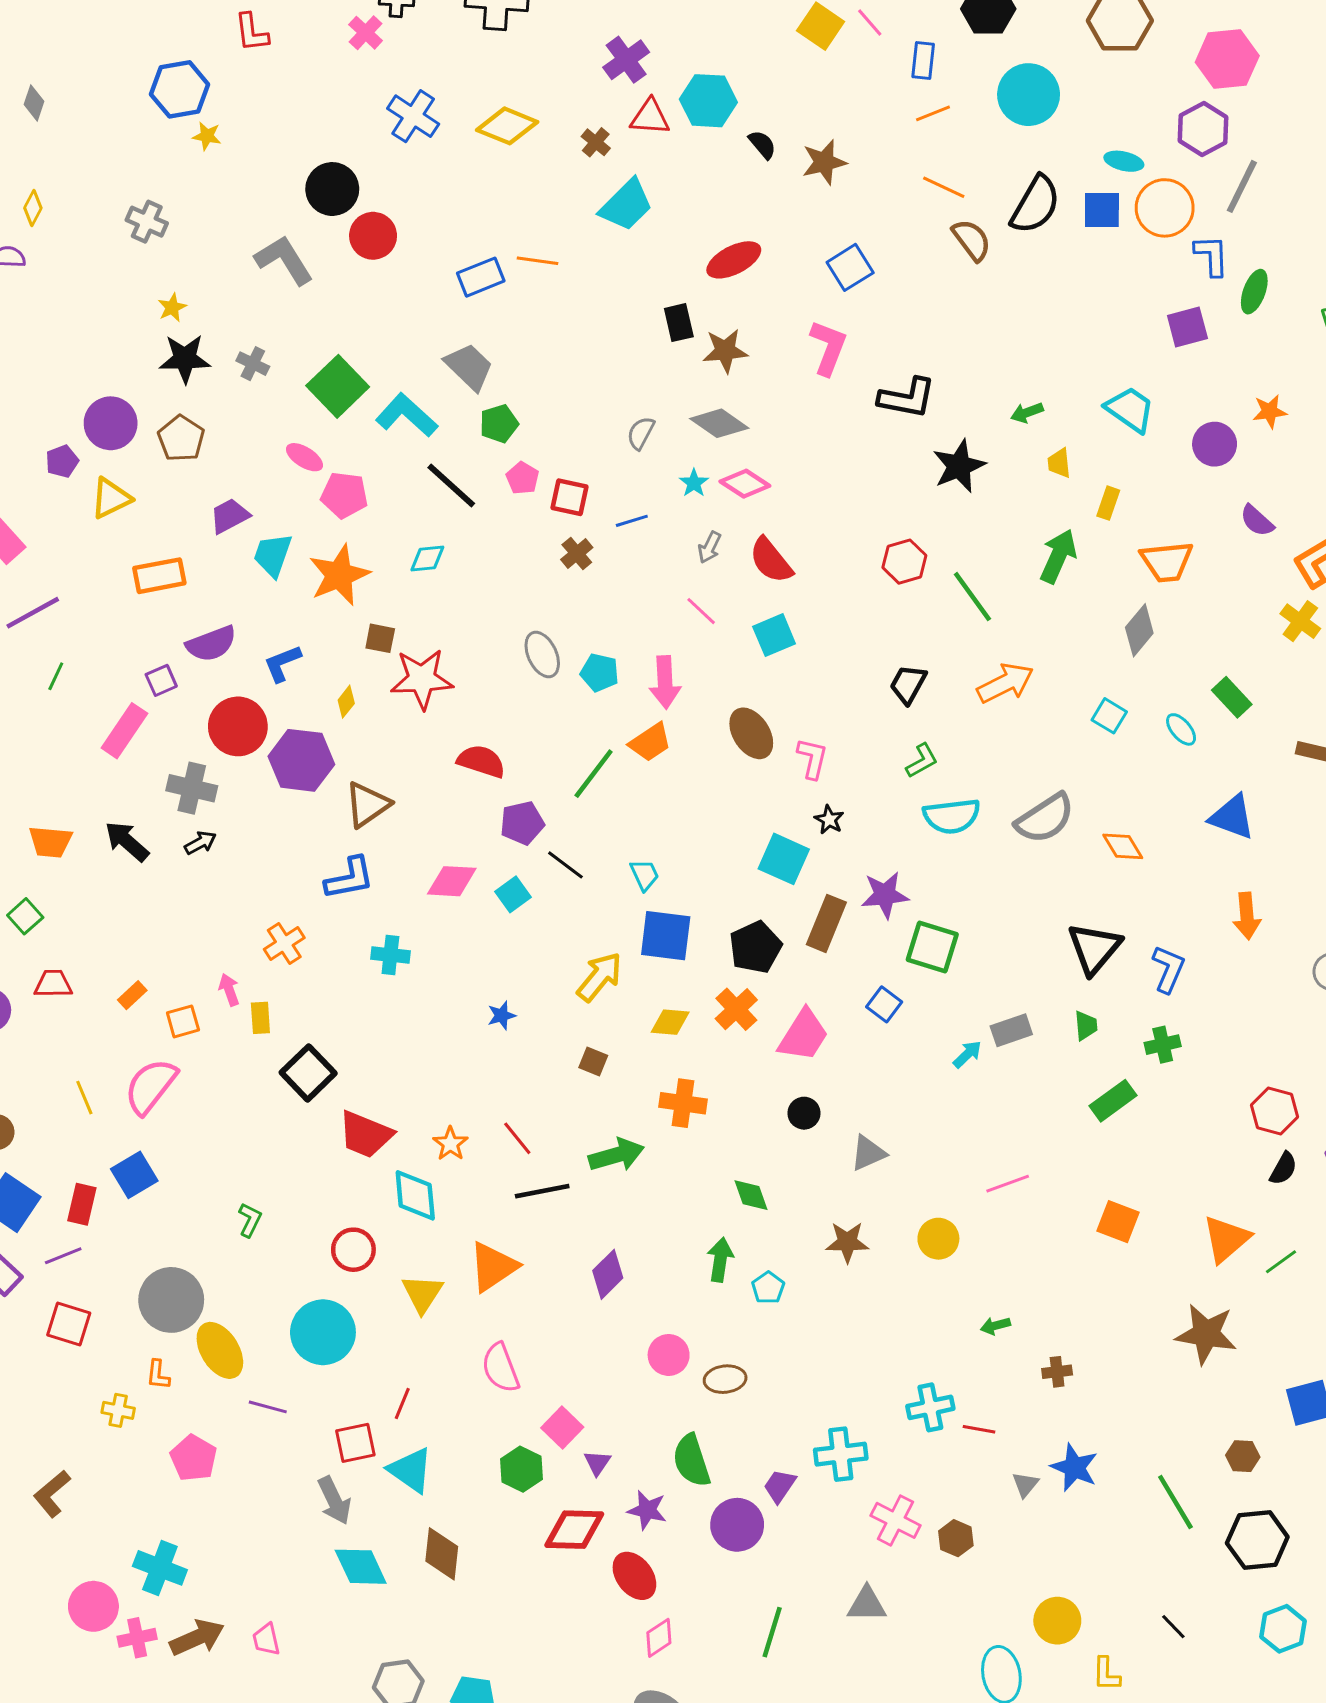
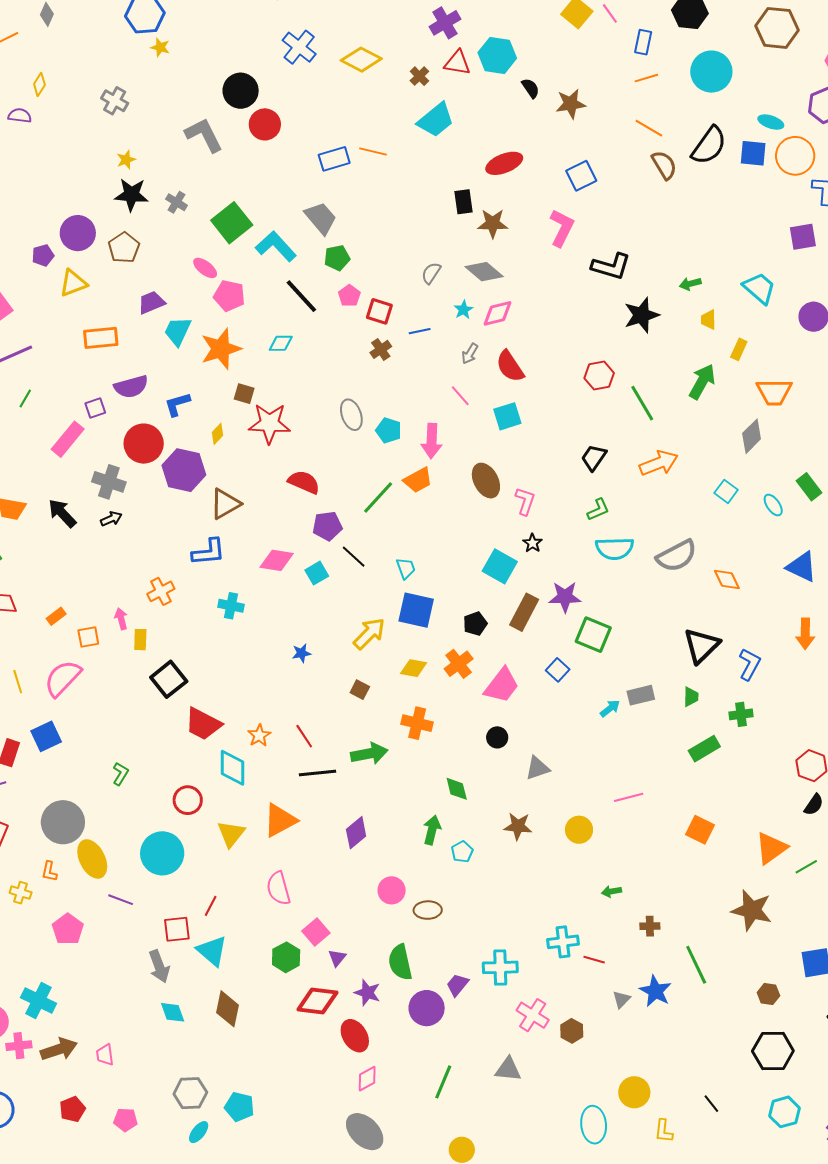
pink diamond: (745, 484) -> (497, 313), turned -52
black pentagon: (755, 947) -> (475, 624), size x0.7
green line: (1175, 1502) -> (696, 965), moved
cyan diamond: (361, 1567) -> (173, 1012), size x0.7

